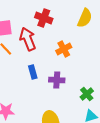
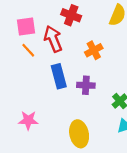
blue rectangle: (33, 72) -> (59, 76), size x1.5

